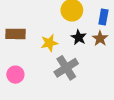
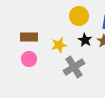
pink circle: (15, 75) -> (29, 59), moved

